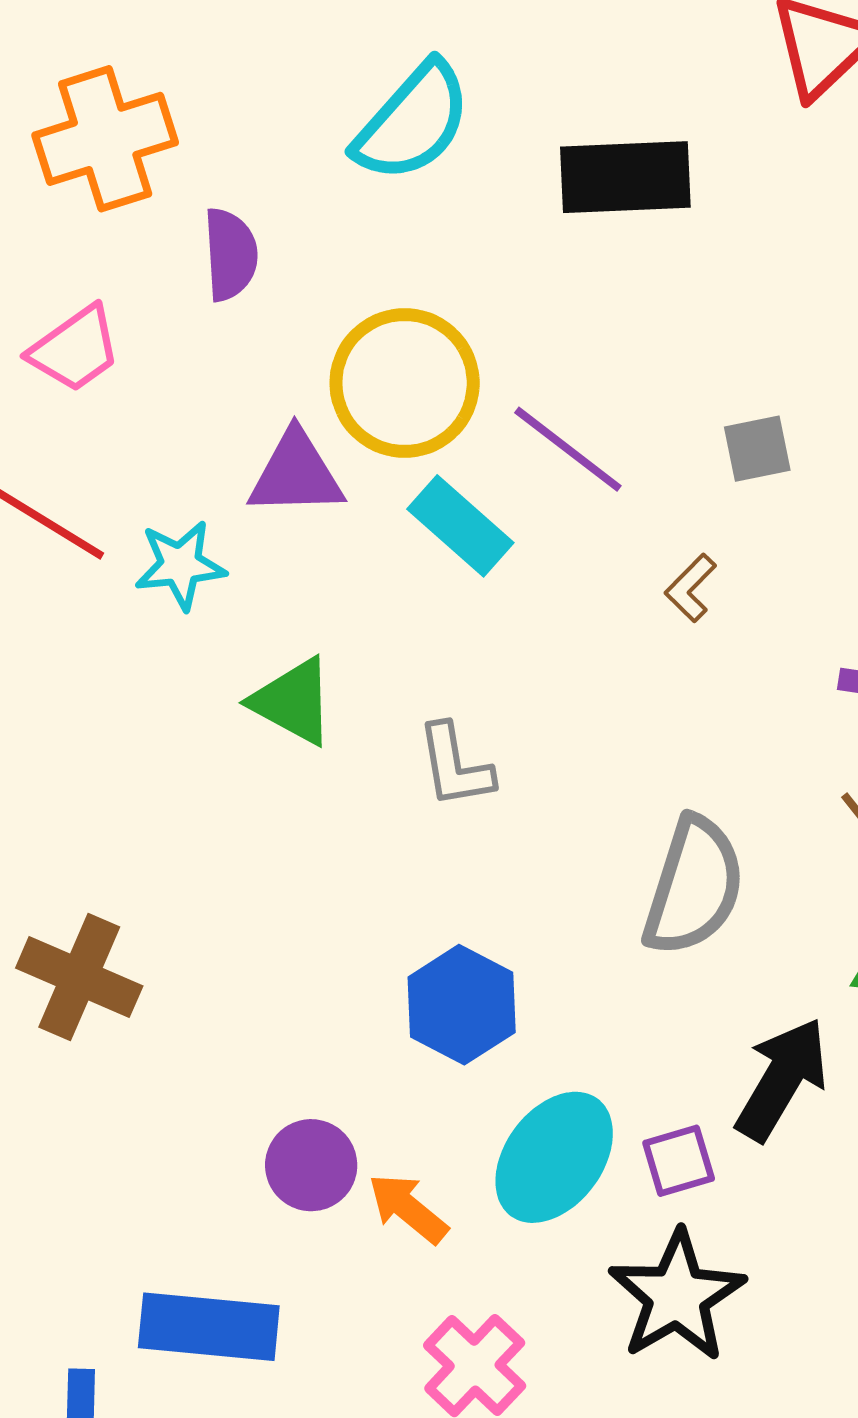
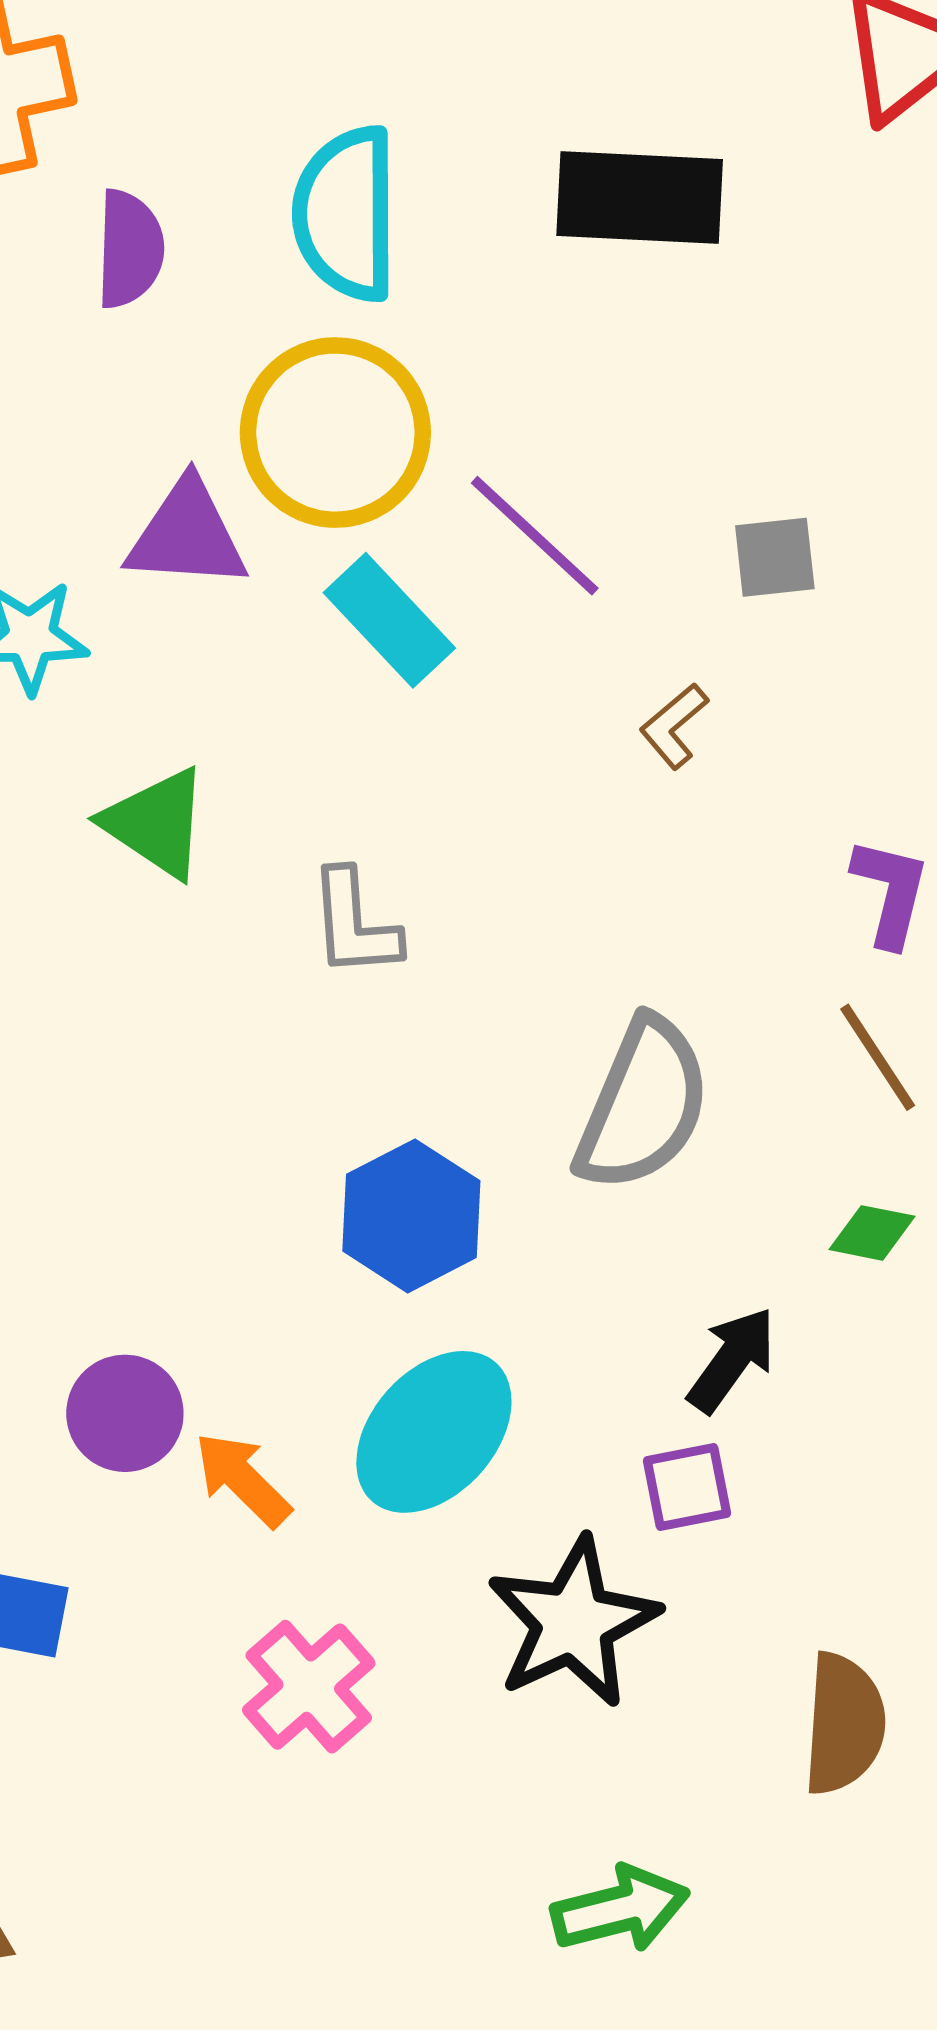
cyan semicircle: (413, 122) -> (346, 214), moved, turned 133
blue hexagon: (462, 1005) -> (411, 1216), moved
black arrow: (782, 1079) -> (732, 1360), size x0.7
purple square: (679, 1161) -> (687, 1487), moved

